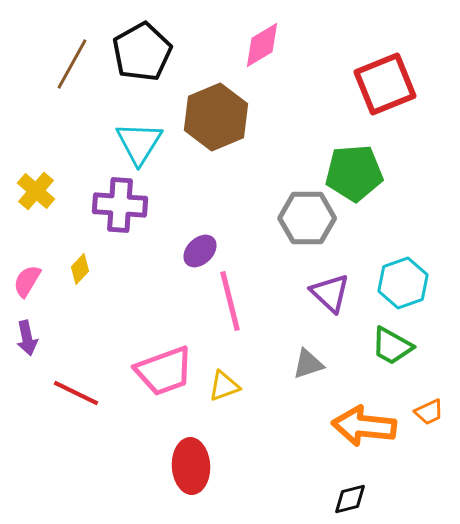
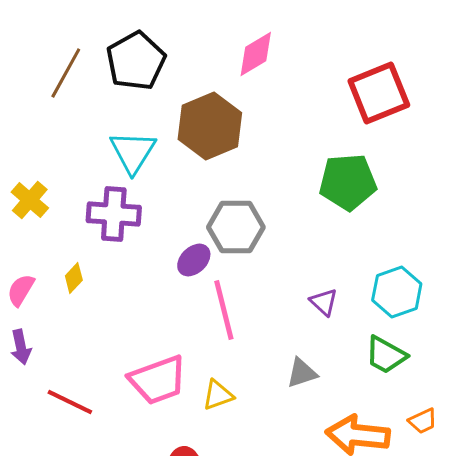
gray hexagon: (307, 218) -> (236, 227), moved
purple triangle: (330, 293) -> (324, 302), size x0.7

